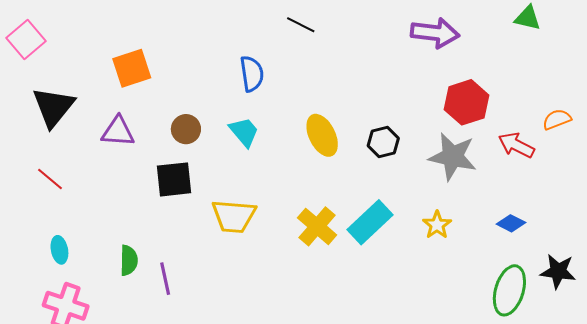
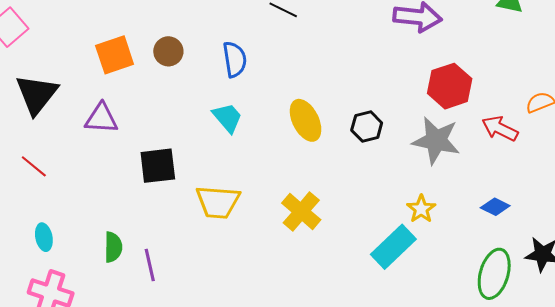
brown circle: (186, 129) -> (168, 51), moved
cyan rectangle: (370, 222) -> (393, 247), moved

